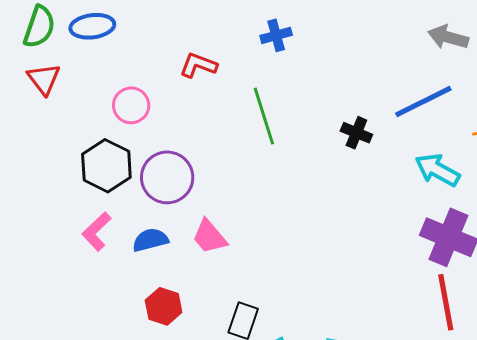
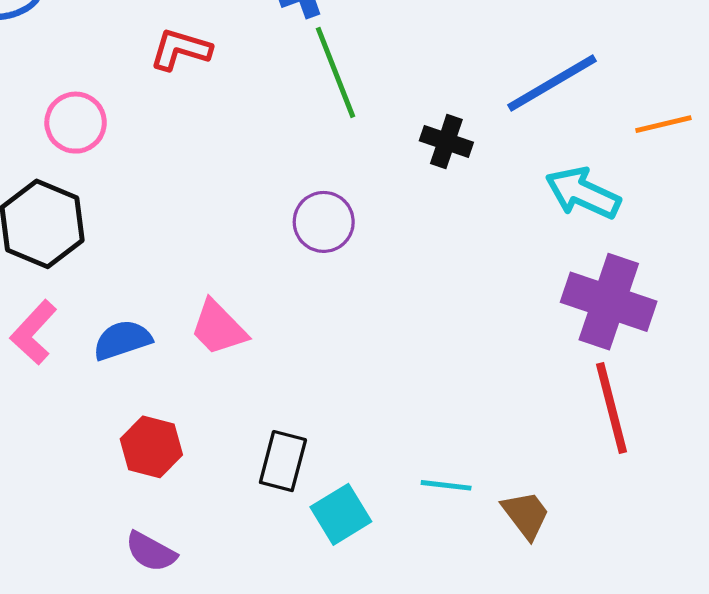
green line: (264, 116) -> (335, 72), moved
purple circle: (167, 177) -> (324, 222), moved, size x0.7

